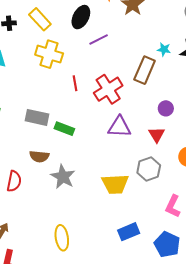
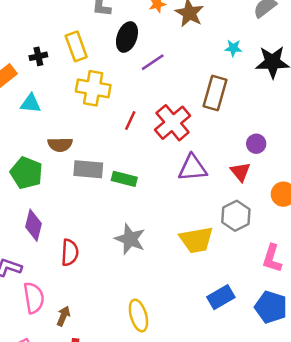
yellow rectangle: (40, 19) -> (76, 46), turned 30
cyan star: (164, 49) -> (233, 48), moved
red line: (75, 83) -> (130, 121), turned 42
purple circle: (166, 108) -> (256, 144), moved
brown semicircle: (39, 156) -> (60, 145), moved

